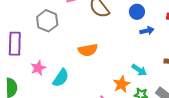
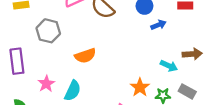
orange semicircle: (88, 50) -> (85, 56), moved
cyan arrow: (139, 70) -> (169, 66), moved

